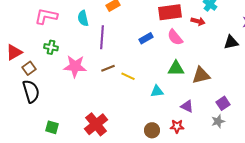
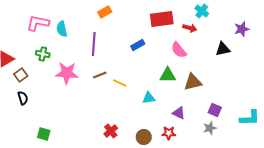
cyan semicircle: (83, 18) -> (62, 29), moved
pink semicircle: (175, 37) -> (179, 50), moved
black semicircle: (31, 91) -> (23, 98), size x0.6
purple square: (223, 103) -> (215, 110), turned -32
red cross: (96, 124) -> (111, 131), moved, size x0.6

